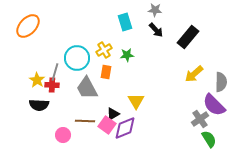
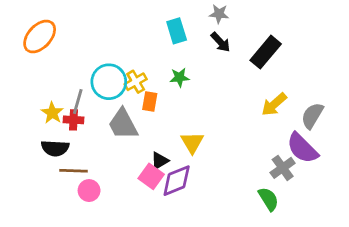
yellow cross: (104, 50) -> (136, 82), moved
gray semicircle: (221, 82) -> (312, 116), turned -150
brown line: (85, 121) -> (73, 171), moved
green semicircle: (209, 139) -> (268, 199), moved

